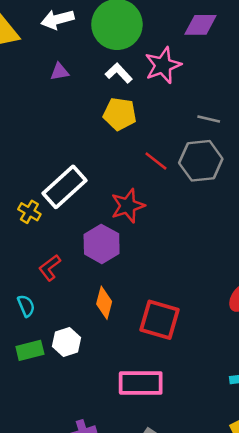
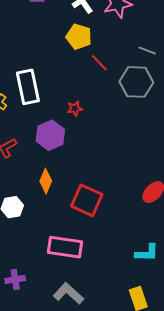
red line: (156, 161) -> (99, 63), moved
white rectangle: (64, 187) -> (28, 87), turned -68
red star: (128, 206) -> (75, 109), size x0.6

